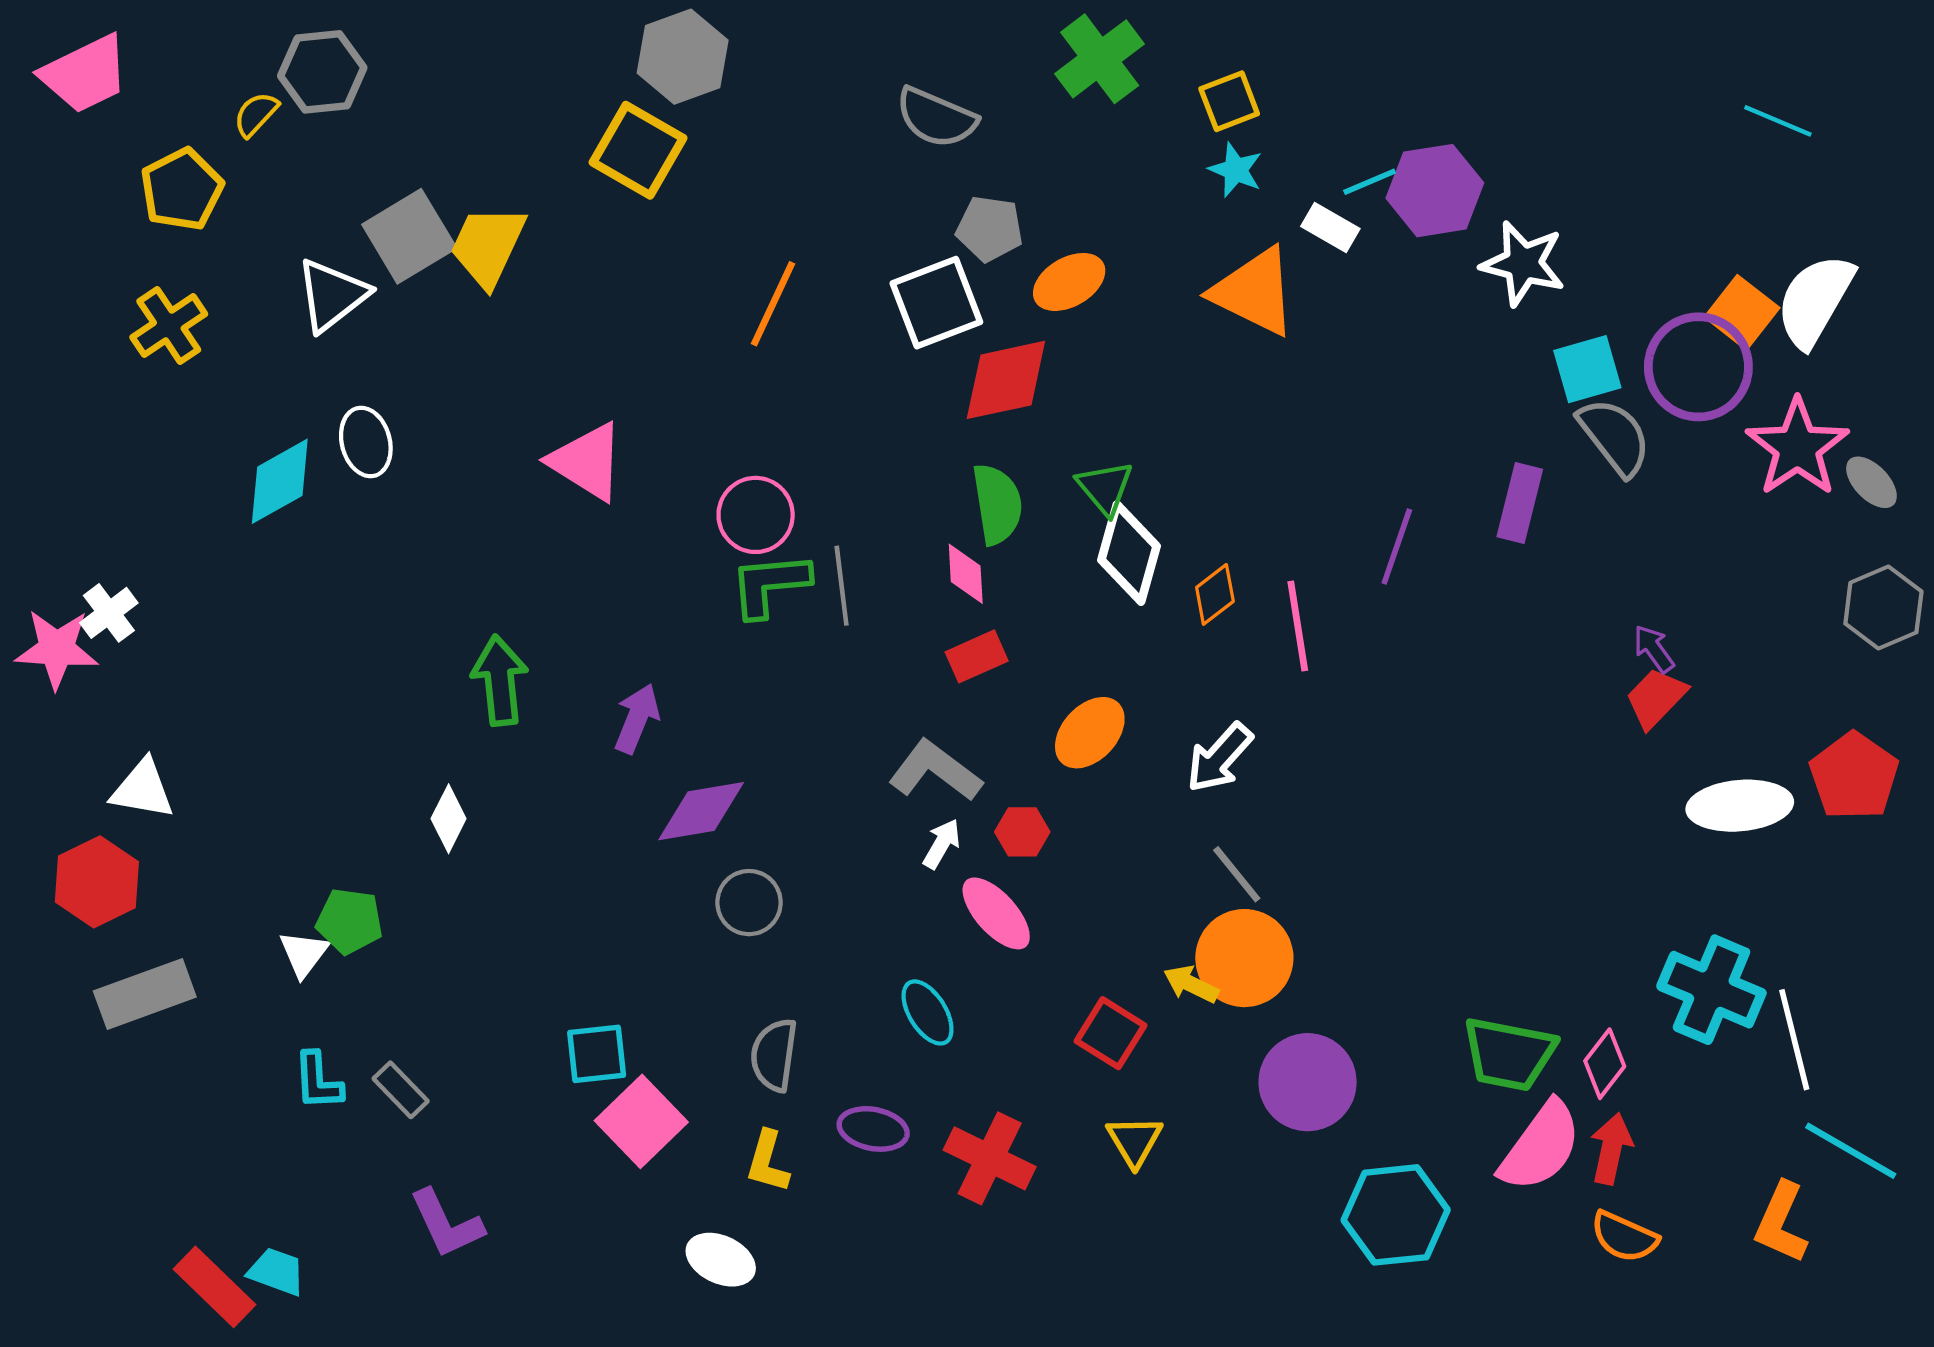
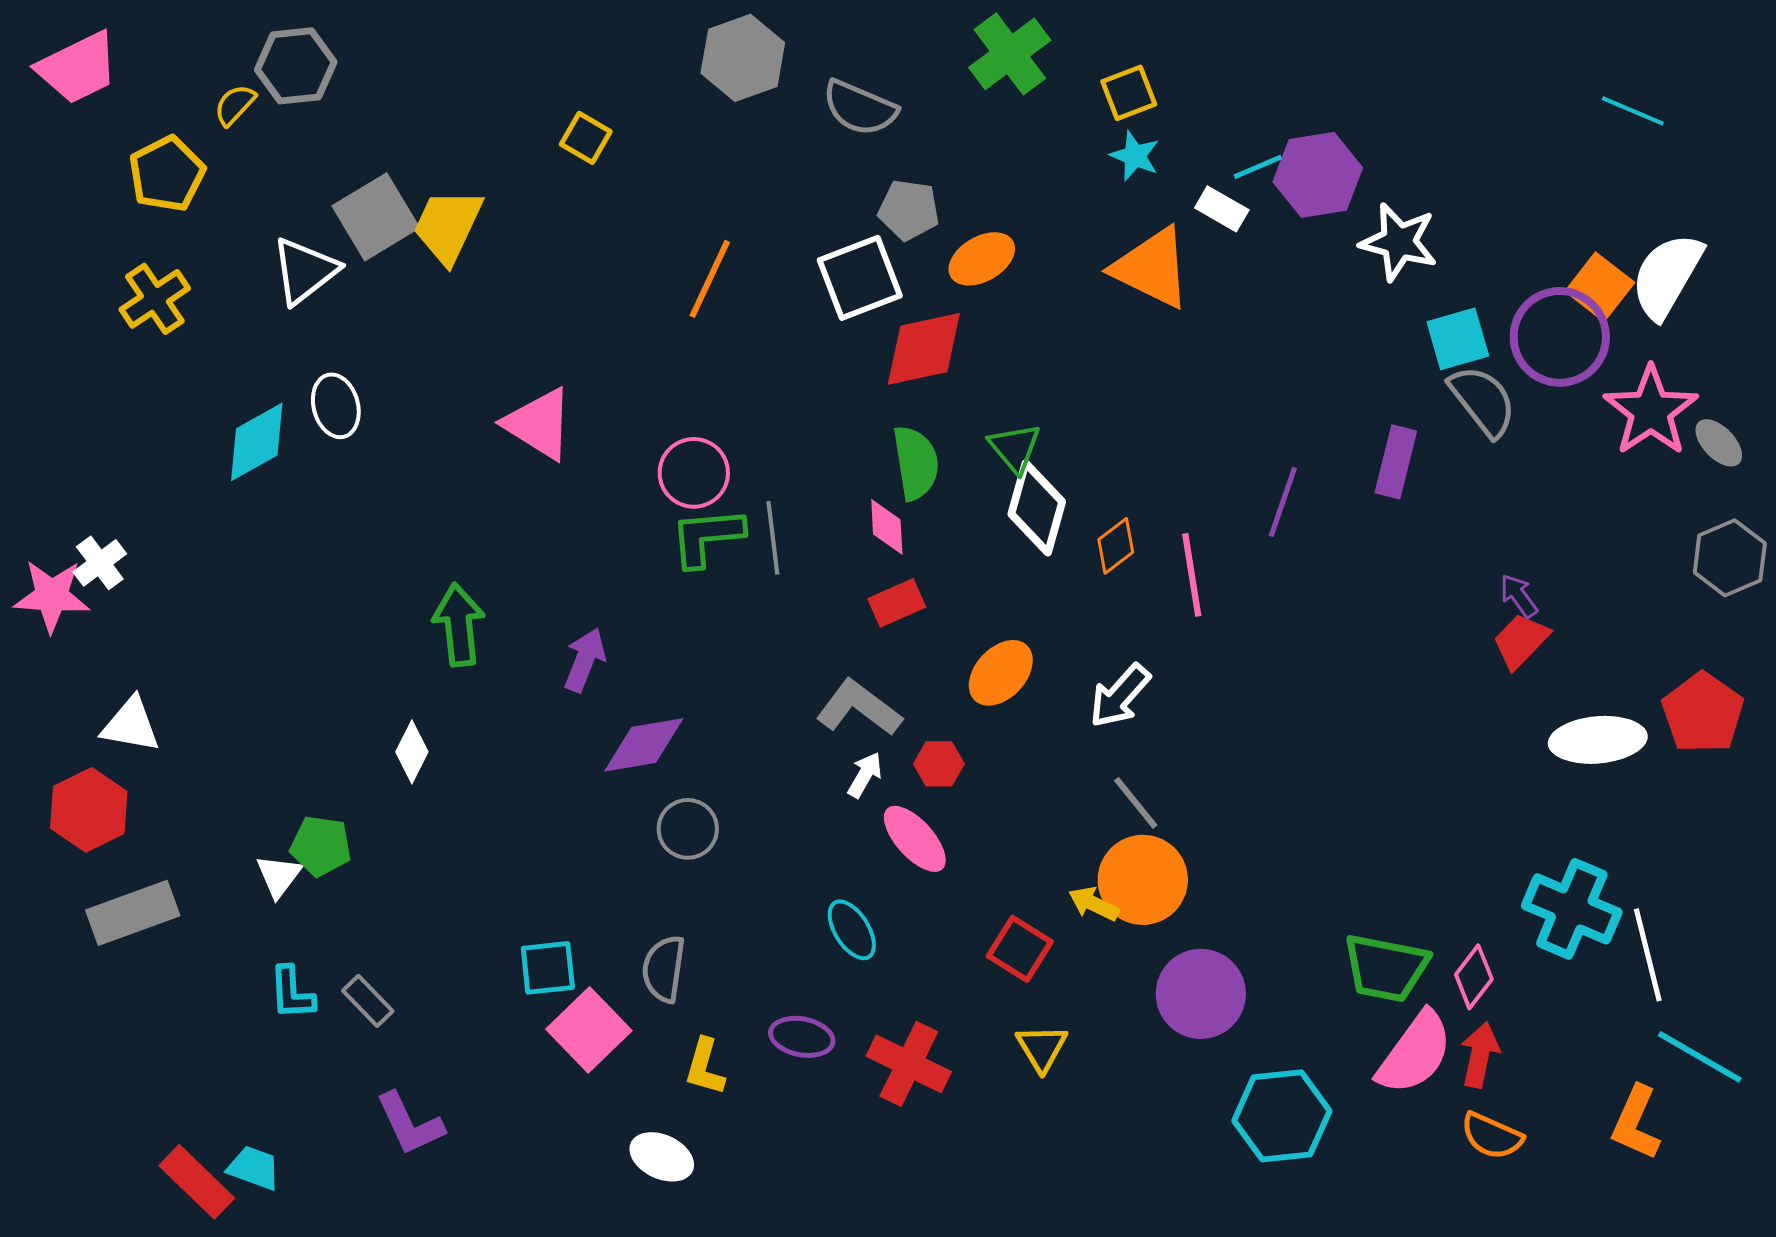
gray hexagon: (683, 57) -> (743, 58), moved
yellow square: (638, 150) -> (586, 138), size x0.6
gray semicircle: (774, 1055) -> (664, 969), moved

